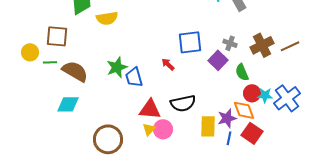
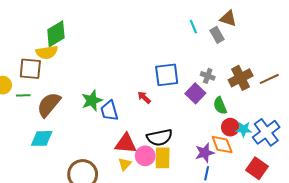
yellow semicircle: (107, 18) -> (47, 52), moved
brown semicircle: (75, 71) -> (49, 105), turned -80
yellow rectangle: (208, 126) -> (163, 158), moved
pink circle: (163, 129) -> (145, 156), moved
red square: (252, 133) -> (257, 168), moved

